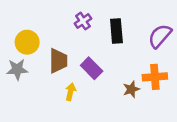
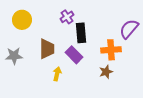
black rectangle: (116, 31) -> (81, 33), moved
yellow circle: (27, 42) -> (22, 20), moved
orange cross: (155, 77) -> (111, 50), moved

